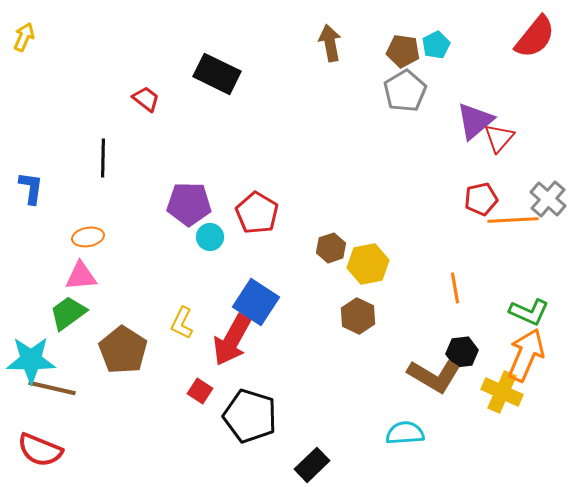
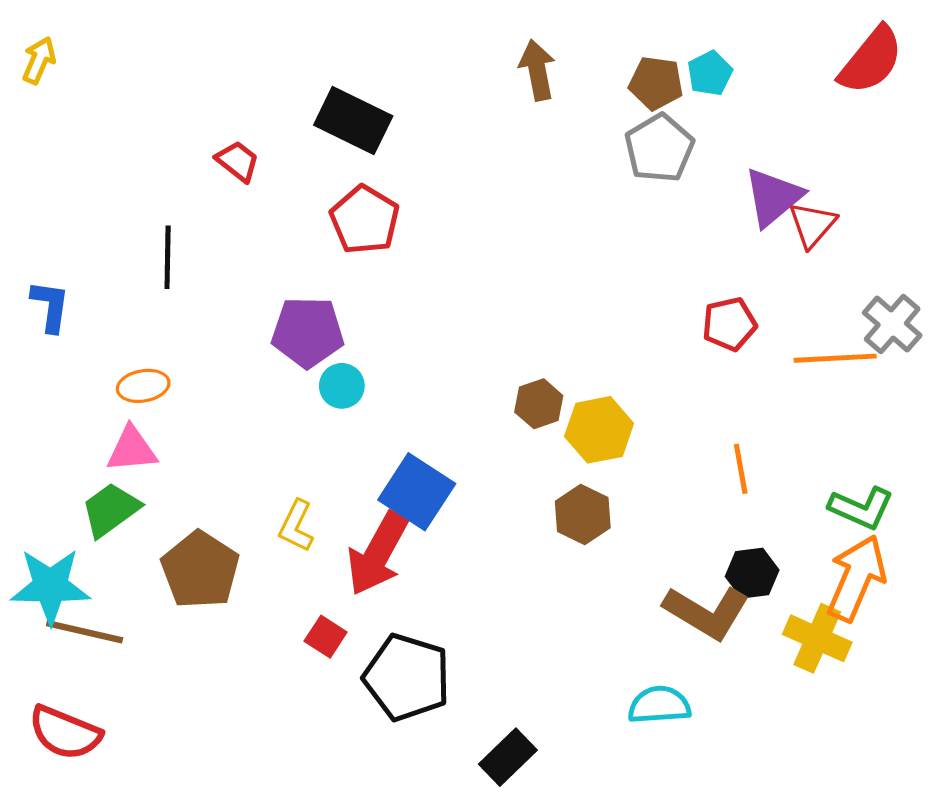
red pentagon: (481, 199) -> (729, 324), moved
red pentagon: (257, 213) -> (365, 220), moved

